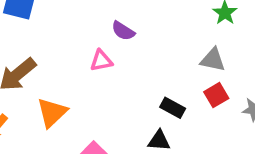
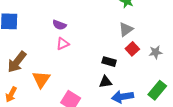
purple semicircle: (123, 31) -> (59, 25), moved
gray triangle: (213, 60) -> (126, 29), turned -35

